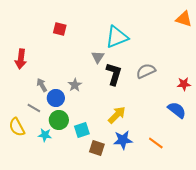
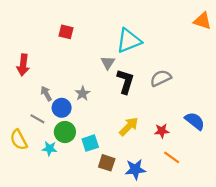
red star: (184, 84) -> (162, 131), moved
blue star: (123, 140) -> (135, 169), moved

